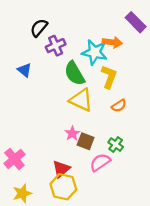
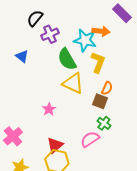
orange semicircle: (119, 106) -> (107, 88), turned -32
pink star: (72, 133) -> (49, 109), moved
brown square: (86, 141) -> (100, 101), moved

